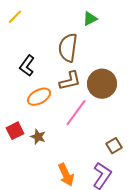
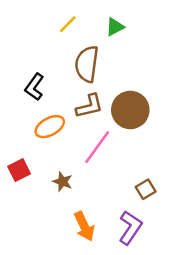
yellow line: (15, 17) -> (68, 24), moved
brown star: (38, 137) -> (63, 182), moved

